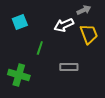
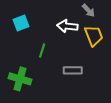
gray arrow: (84, 10) -> (88, 10), turned 72
white arrow: (64, 25) -> (67, 26), turned 30

